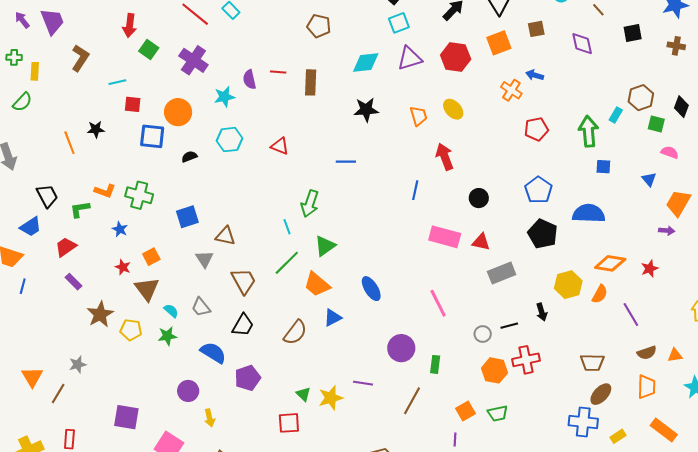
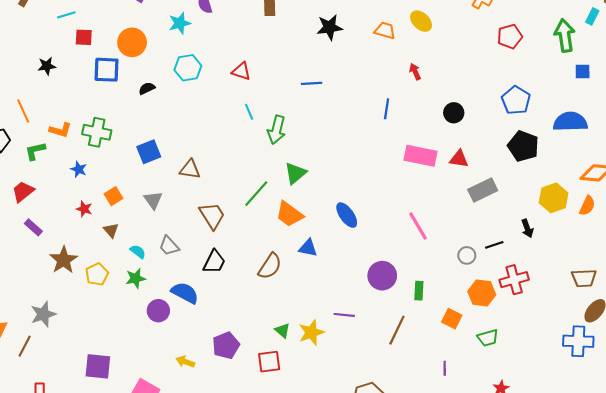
orange trapezoid: (419, 116) -> (385, 31), turned -55
orange line: (69, 143) -> (23, 111), moved
red arrow: (445, 157) -> (415, 72), size x0.6
cyan line: (287, 227) -> (249, 112), moved
gray triangle: (204, 259) -> (153, 200), moved
brown triangle: (147, 289) -> (111, 230), size x0.6
blue triangle: (333, 318) -> (308, 248), turned 42
yellow pentagon: (131, 330) -> (97, 274), turned -30
gray star: (78, 365) -> (43, 314), size x1.4
purple pentagon: (248, 378) -> (226, 345), moved
purple circle: (188, 391) -> (158, 311), moved
orange square: (466, 411) -> (452, 319), moved, turned -30
yellow arrow: (210, 418) -> (185, 362), turned 126

